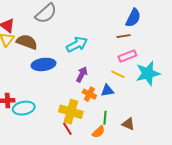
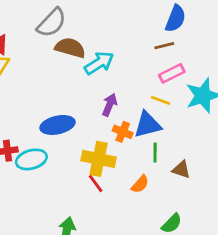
brown semicircle: (27, 42) -> (70, 48), moved
blue ellipse: (43, 64) -> (58, 125), moved
blue triangle: (107, 91) -> (148, 125), size x1.5
green line: (105, 118) -> (155, 152), moved

